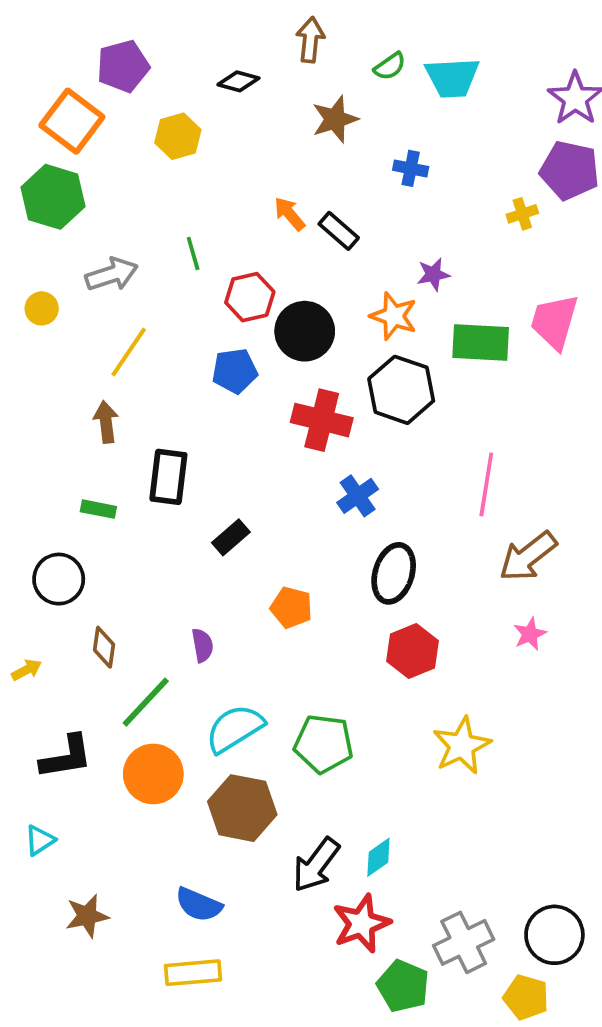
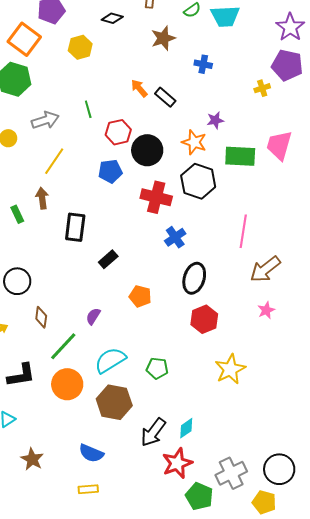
green rectangle: (98, 509) -> (17, 214), moved, turned 54
purple semicircle: (202, 645) -> (93, 316), turned -138
green pentagon: (324, 744) -> (157, 368), size x0.7
brown star: (87, 916) -> (32, 459), turned -30
yellow rectangle: (193, 973) -> (88, 489), size x0.7

